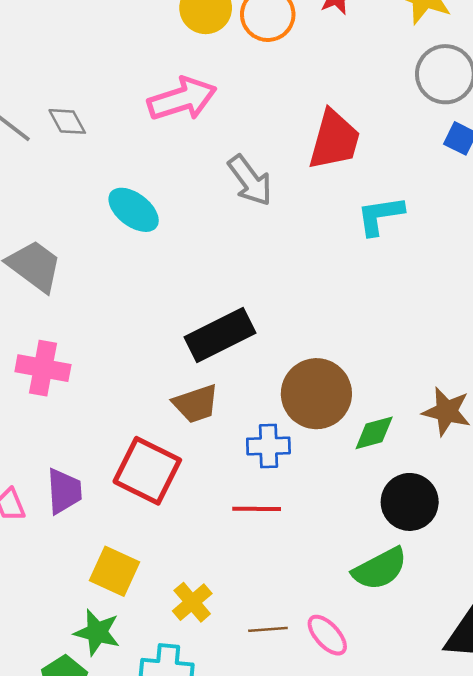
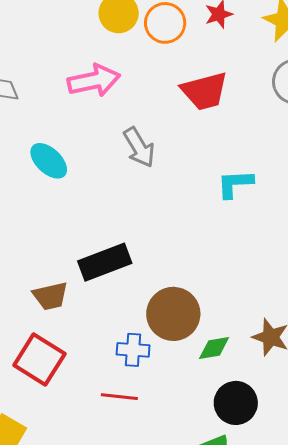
red trapezoid: (334, 140) -> (204, 91), moved, turned 54
brown trapezoid: (196, 404) -> (50, 296), moved

